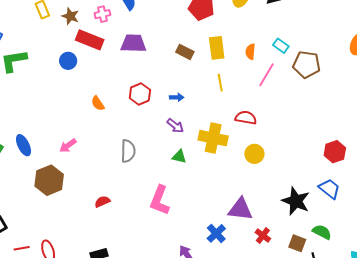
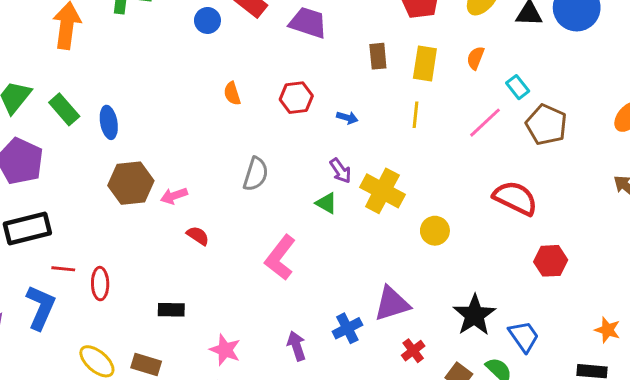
brown rectangle: (185, 52) -> (378, 56), turned 42
orange semicircle: (250, 52) -> (476, 58), moved
red semicircle: (246, 118) -> (515, 198), moved, size x1.4
purple arrow: (175, 126) -> (340, 171), moved
pink arrow: (68, 146) -> (174, 196), moved
blue trapezoid: (329, 189) -> (524, 336), moved
red semicircle: (102, 202) -> (198, 236), turned 42
purple triangle: (240, 209) -> (392, 304), turned -40

